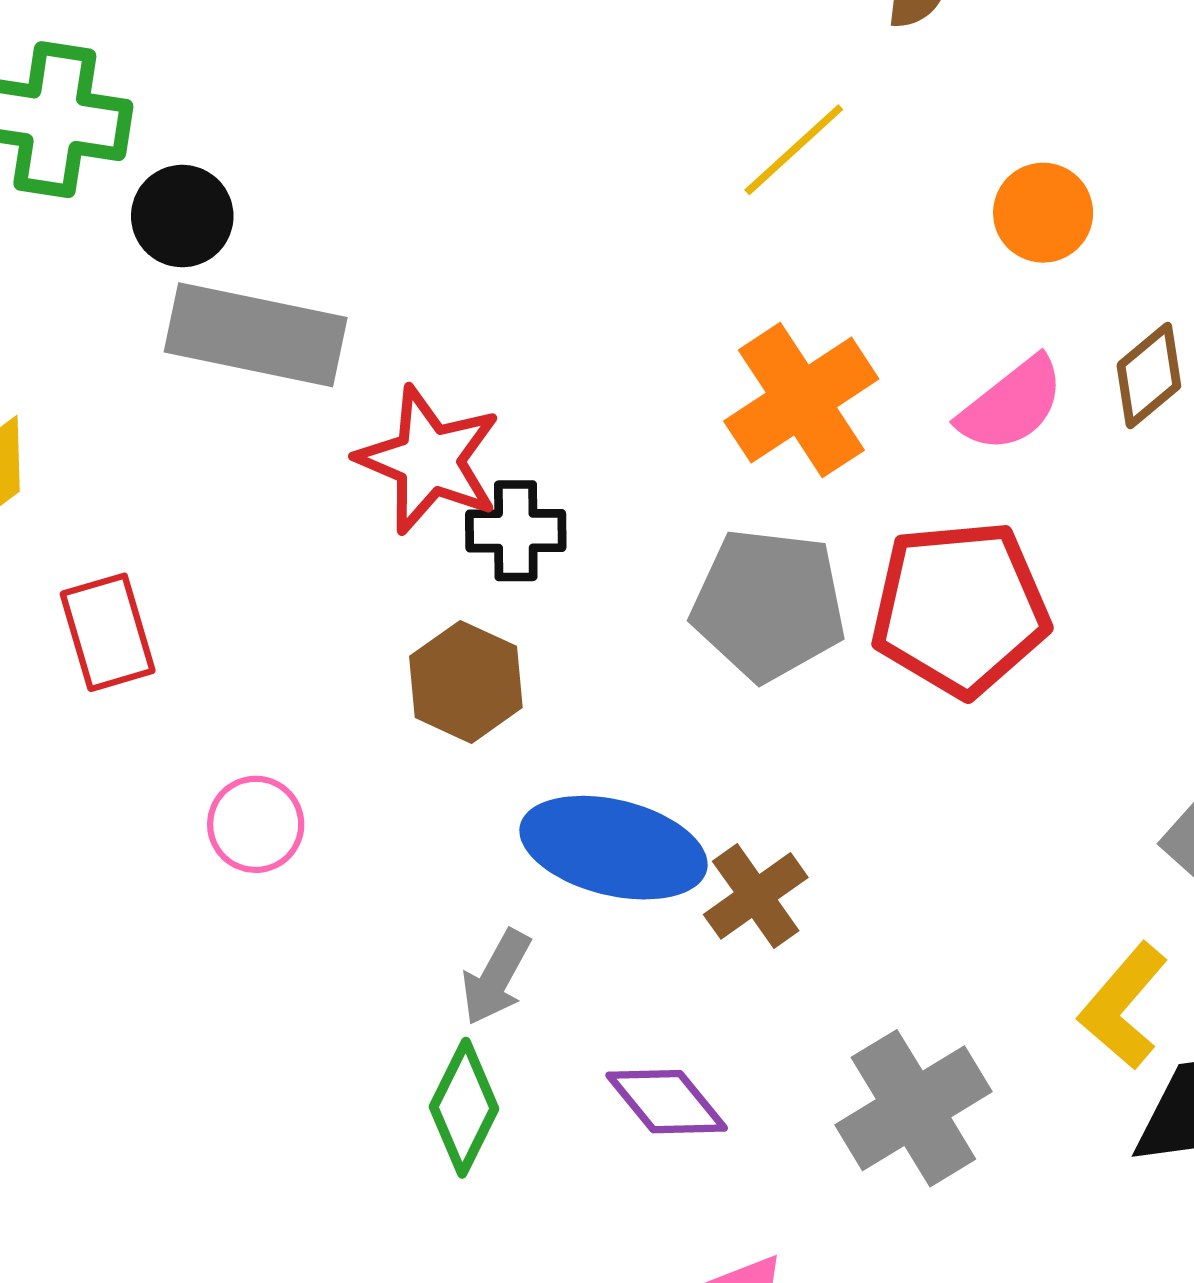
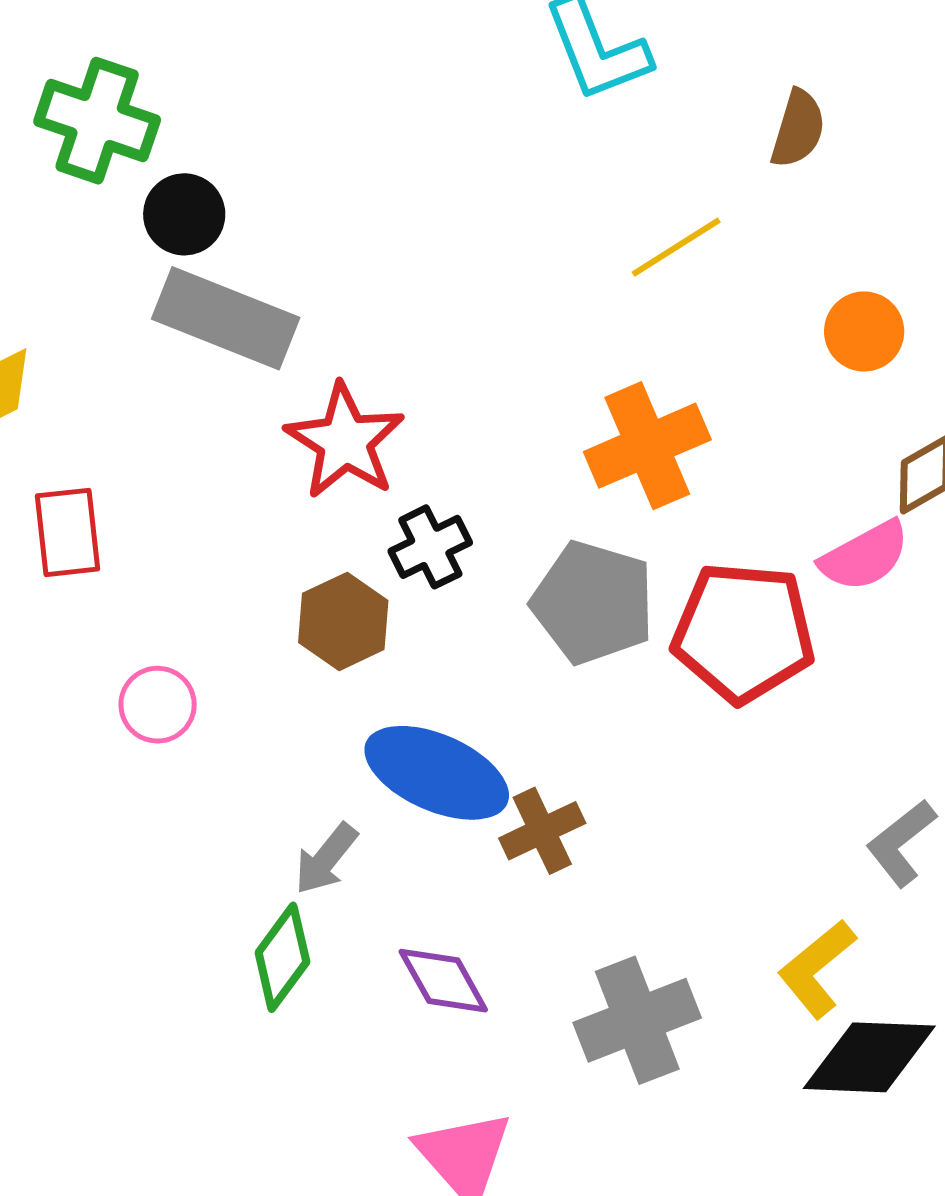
pink semicircle: (1012, 404) -> (865, 556), moved
black cross: (516, 531) -> (430, 547), moved, turned -36

